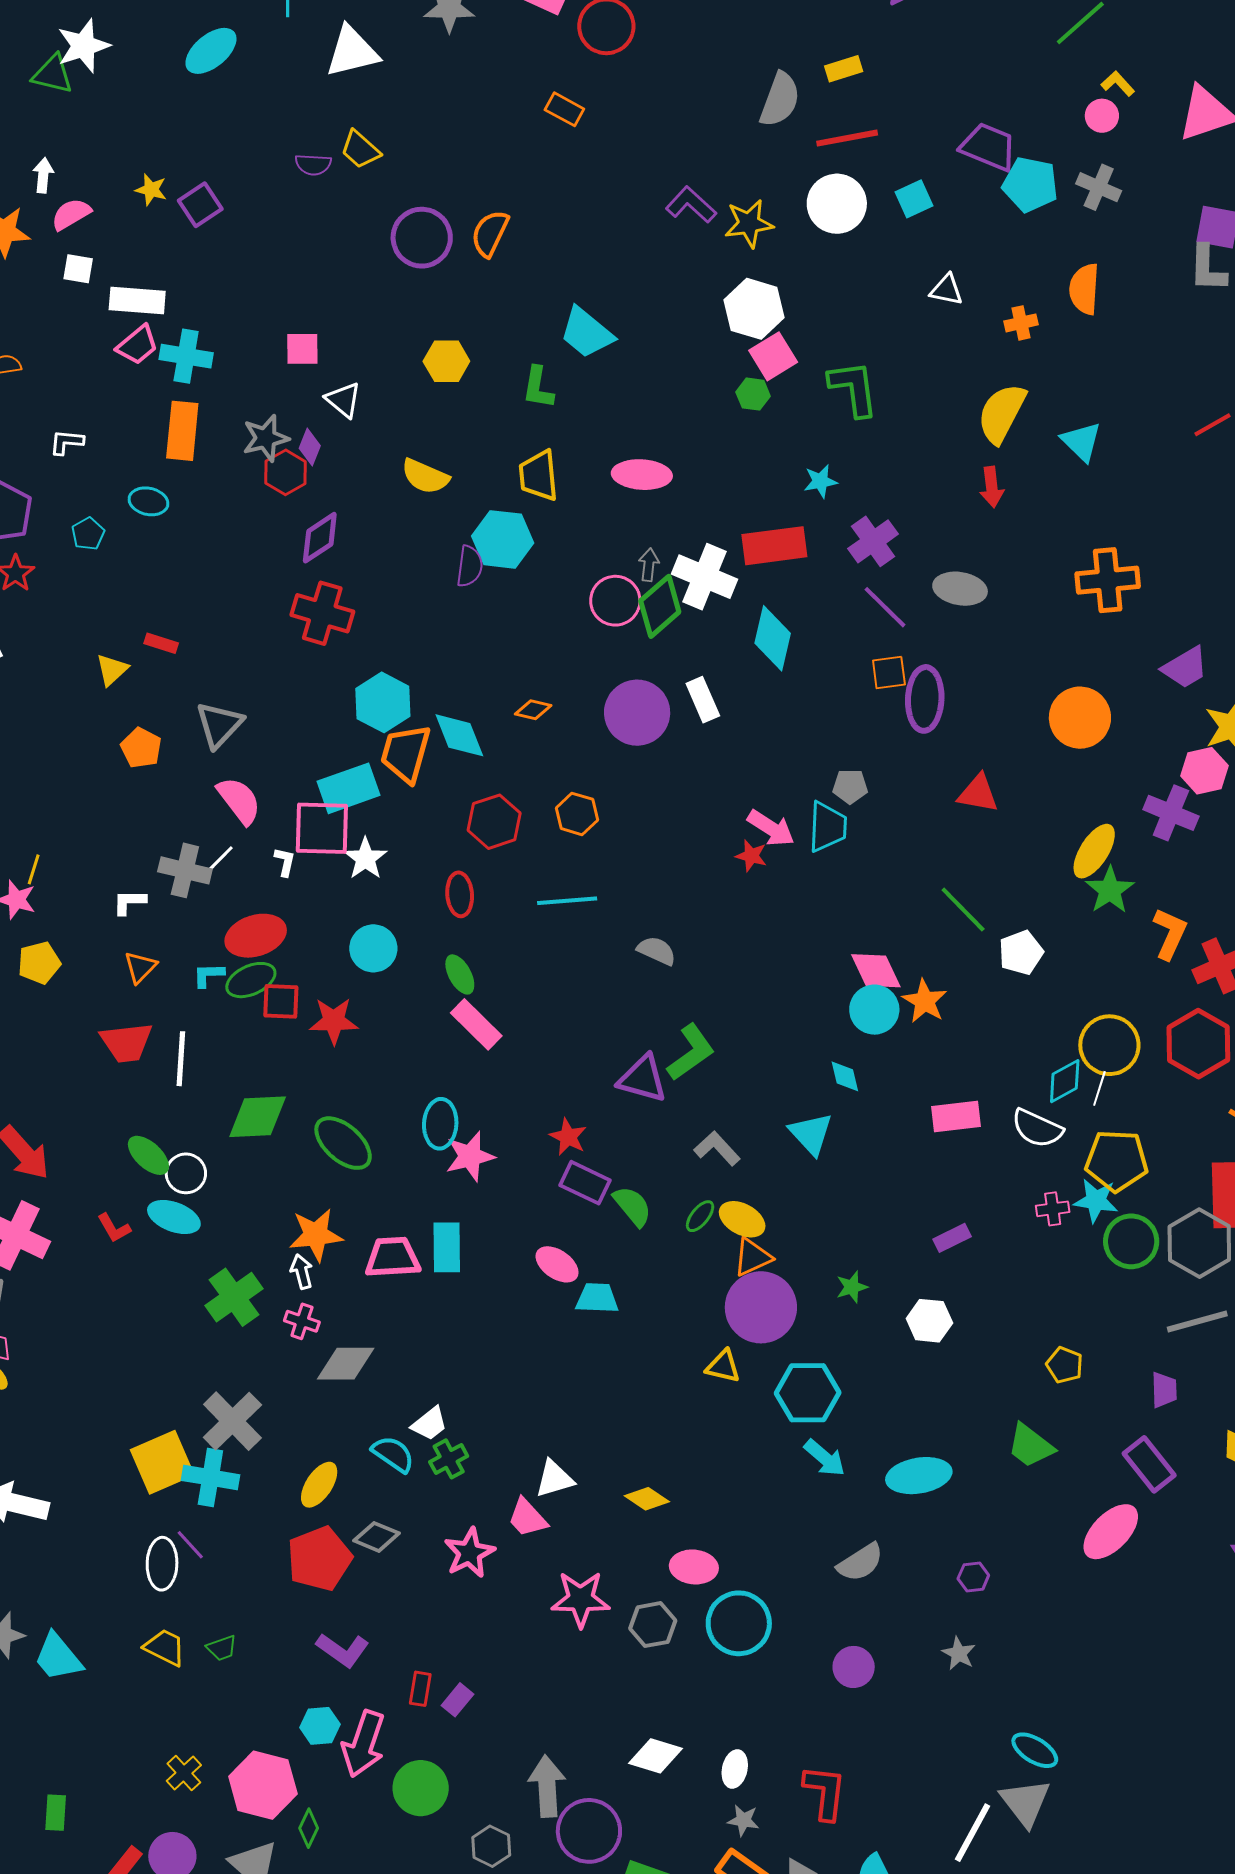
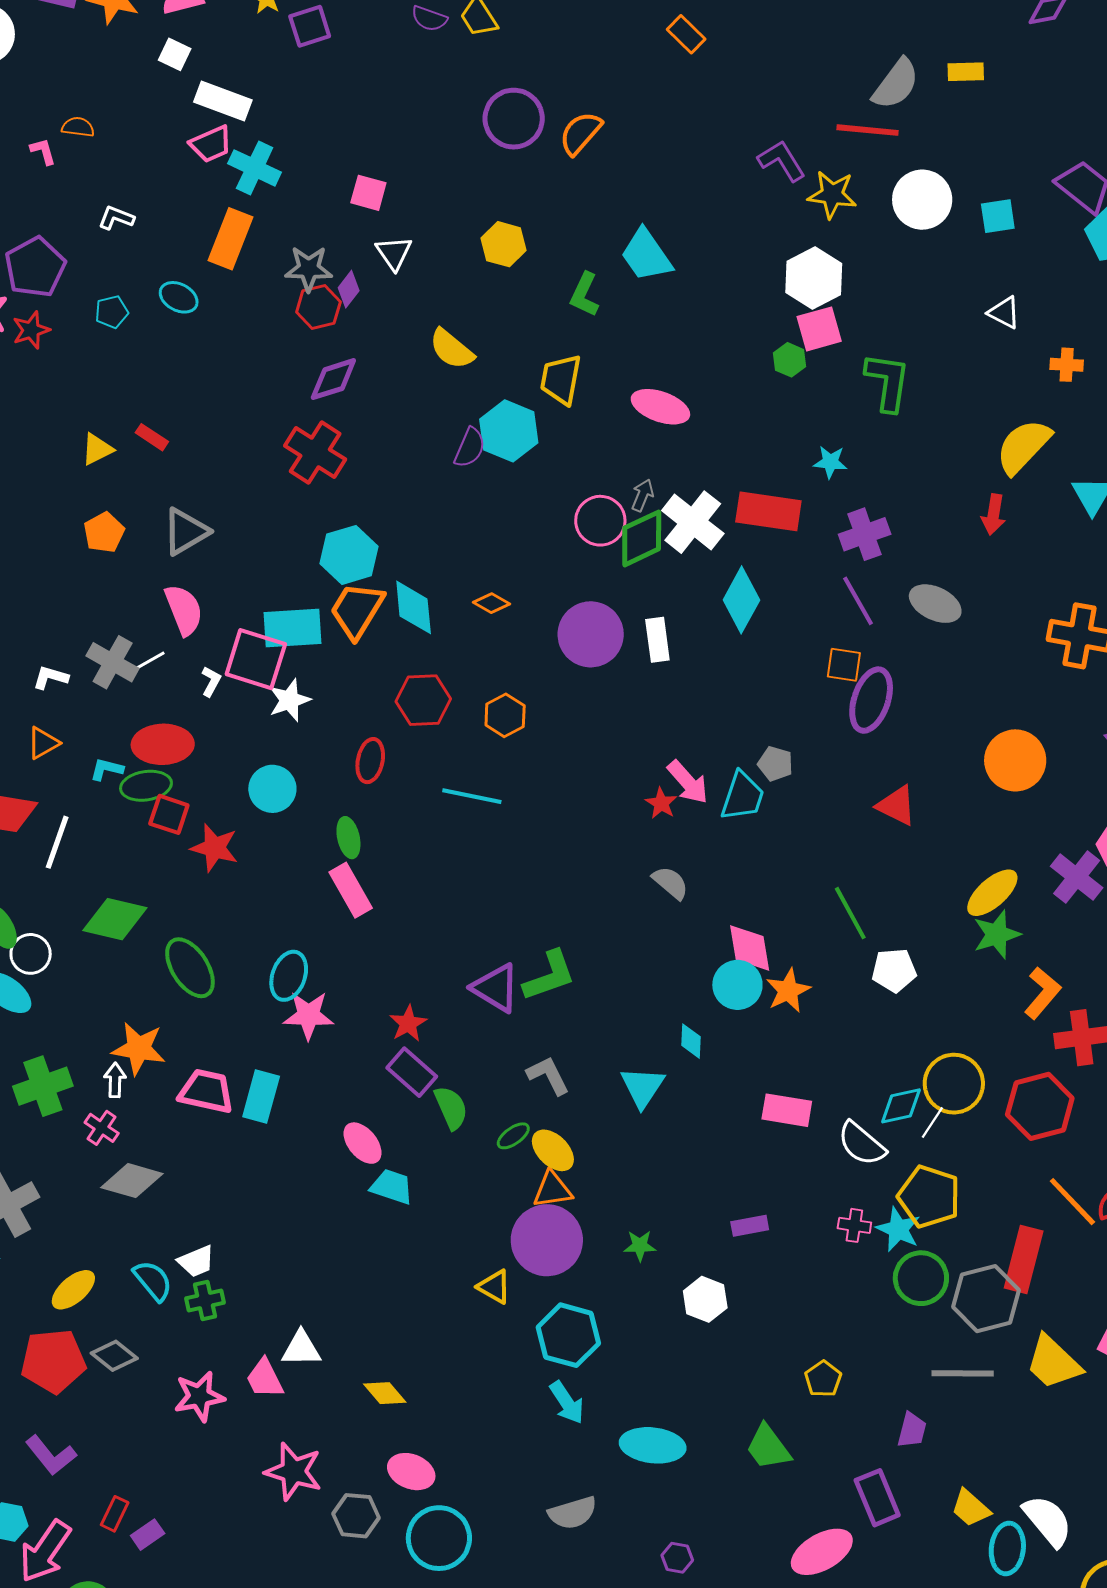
red line: (847, 138) -> (868, 130), moved
gray semicircle: (657, 951) -> (670, 883), moved

